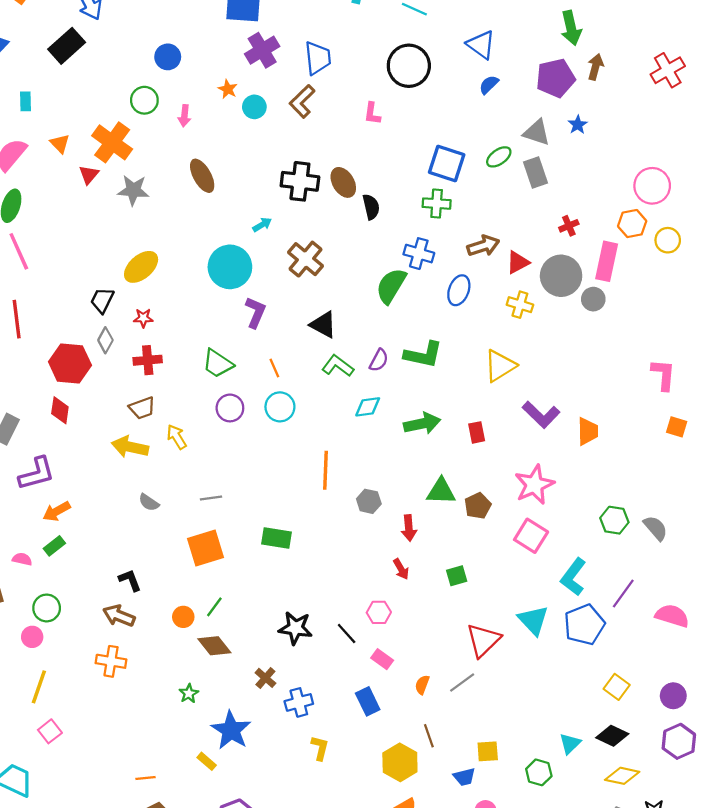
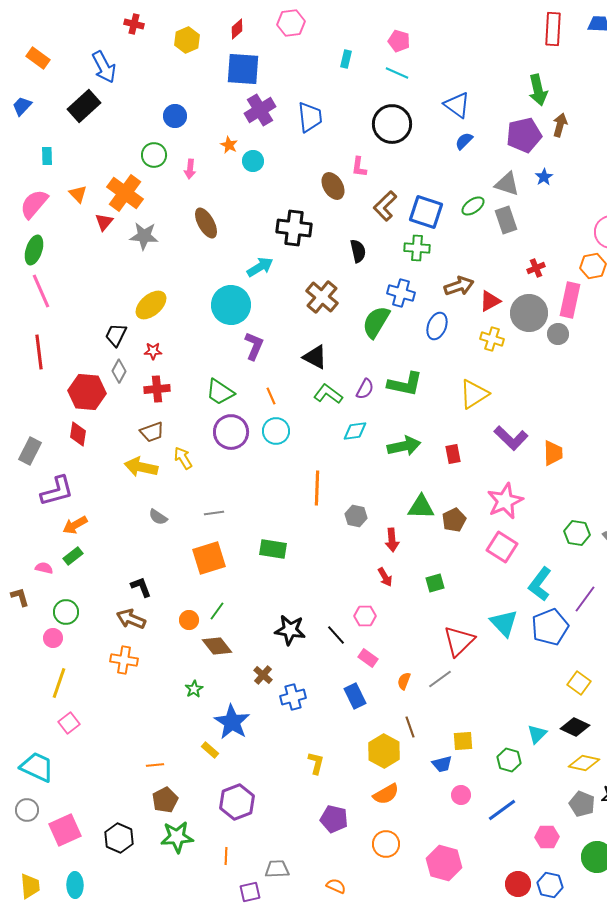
brown L-shape: (302, 101) -> (385, 206), moved
brown ellipse: (343, 182) -> (333, 186), moved
cyan arrow: (262, 225) -> (260, 267), size x1.5
brown cross: (305, 259) -> (322, 297), moved
purple circle: (230, 408) -> (231, 432), size x1.4
yellow L-shape: (320, 748) -> (316, 763), moved

